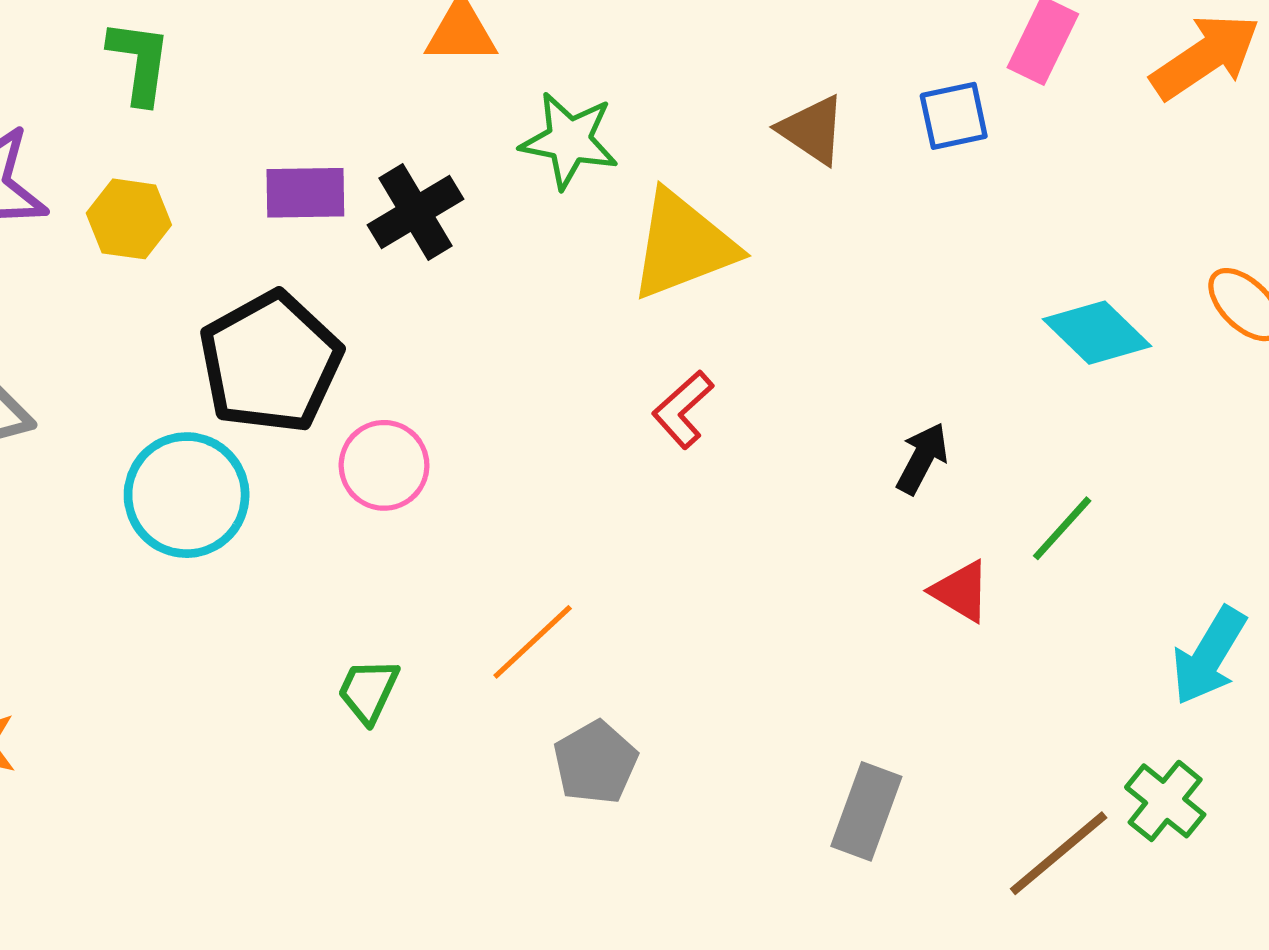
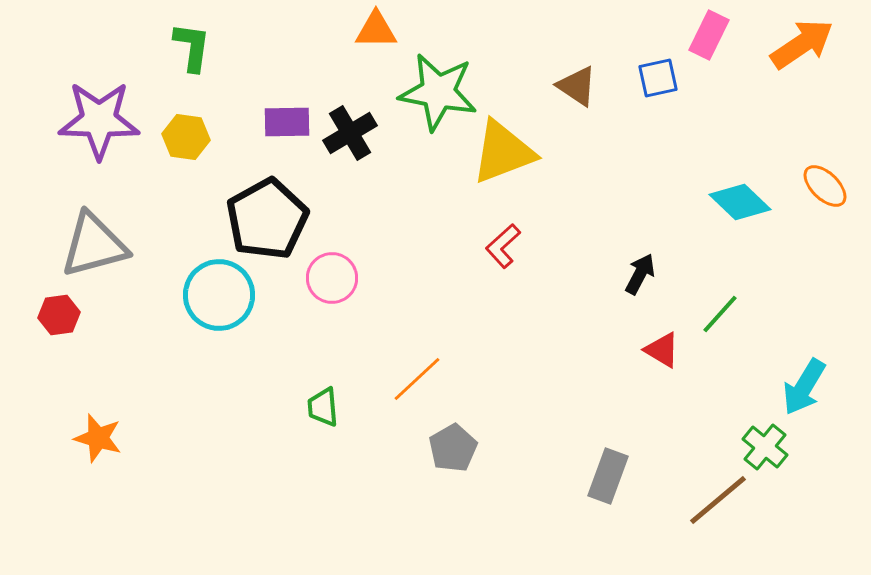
green star: (569, 140) -> (438, 92), size x1.4
green trapezoid: (368, 691) -> (323, 407), turned -30
green cross: (1165, 801) -> (765, 447), moved

